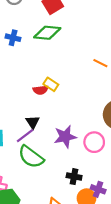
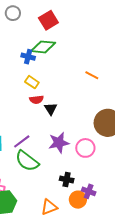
blue cross: (13, 38) -> (28, 57), moved
yellow rectangle: (51, 84) -> (32, 82), moved
black triangle: (33, 122) -> (51, 109), moved

